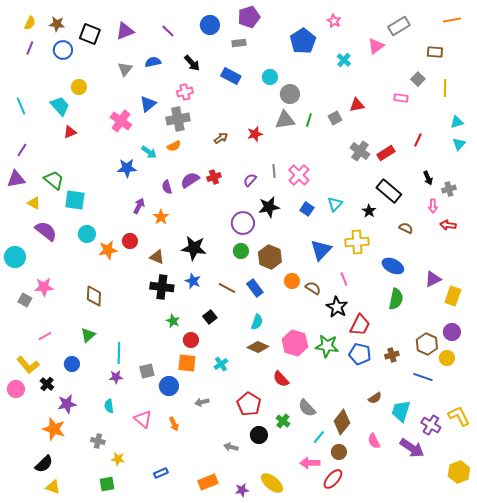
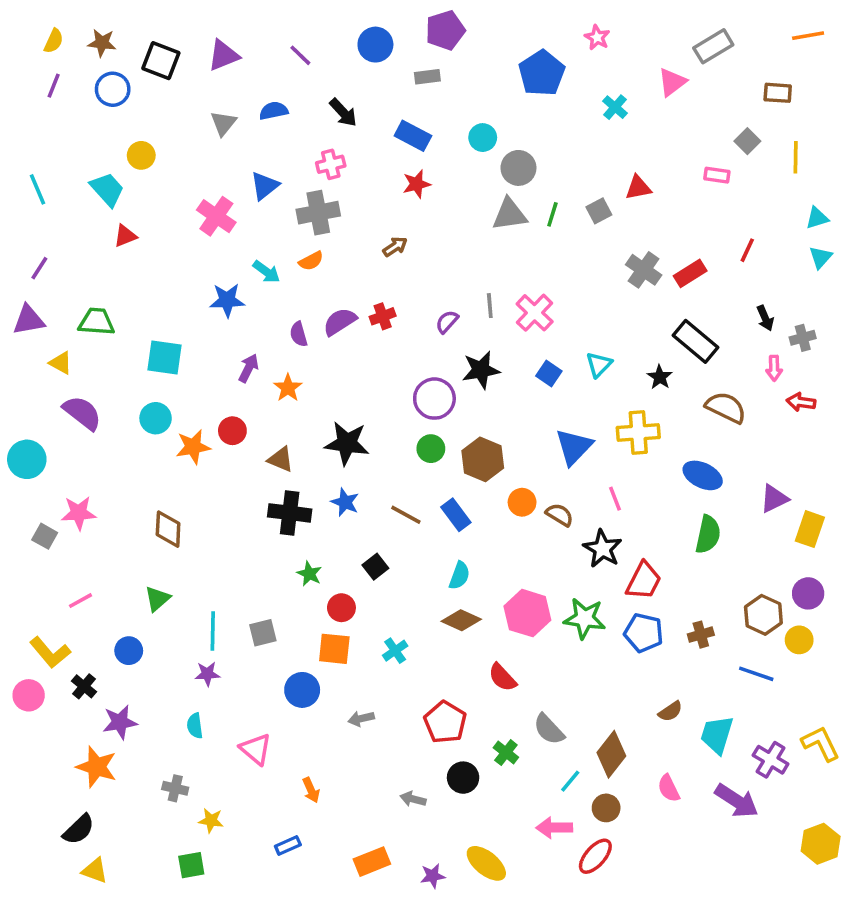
red star: (255, 134) -> (417, 184), moved
green trapezoid: (54, 180) -> (97, 322), turned -35
cyan square: (75, 200) -> (164, 357), moved
brown semicircle: (406, 228) -> (726, 407), size x1.6
gray square: (147, 371) -> (263, 633), moved
orange arrow: (174, 424) -> (311, 790), moved

